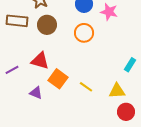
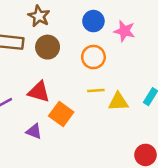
yellow line: (86, 87) -> (96, 90), moved, turned -40
yellow triangle: (117, 91) -> (118, 102), moved

